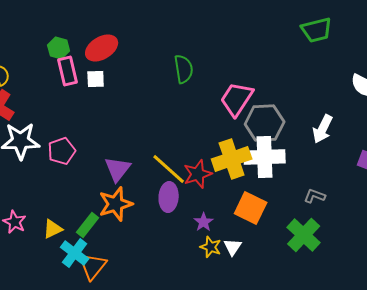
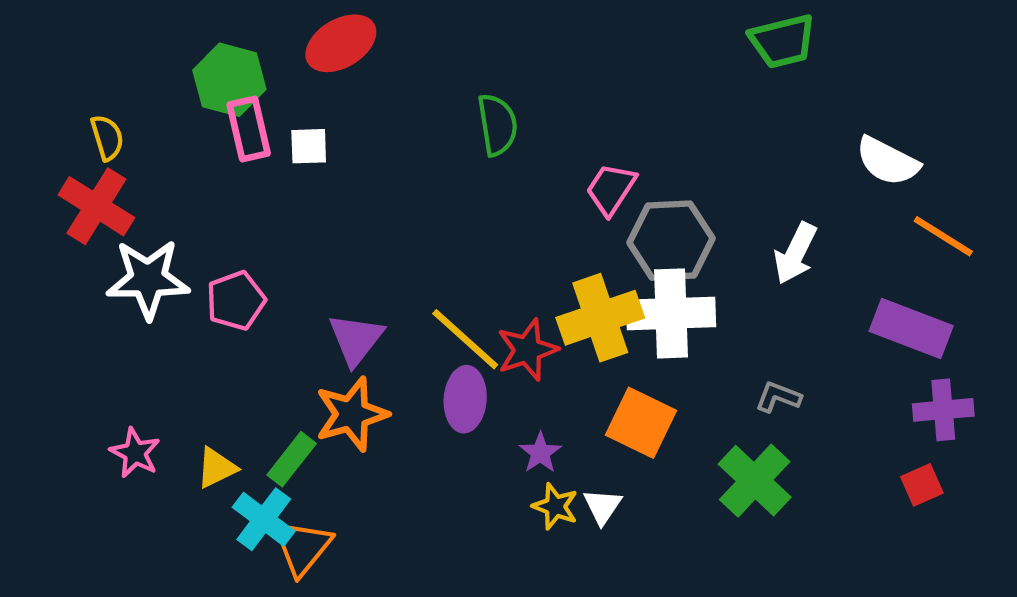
green hexagon: (59, 48) -> (229, 80), size x1.5
red ellipse: (102, 48) -> (341, 43), moved
pink trapezoid: (237, 99) -> (611, 189), size x0.7

